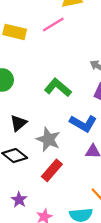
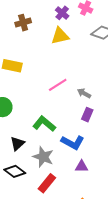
pink line: (53, 25) -> (58, 85), moved
green L-shape: (58, 87) -> (44, 124), moved

